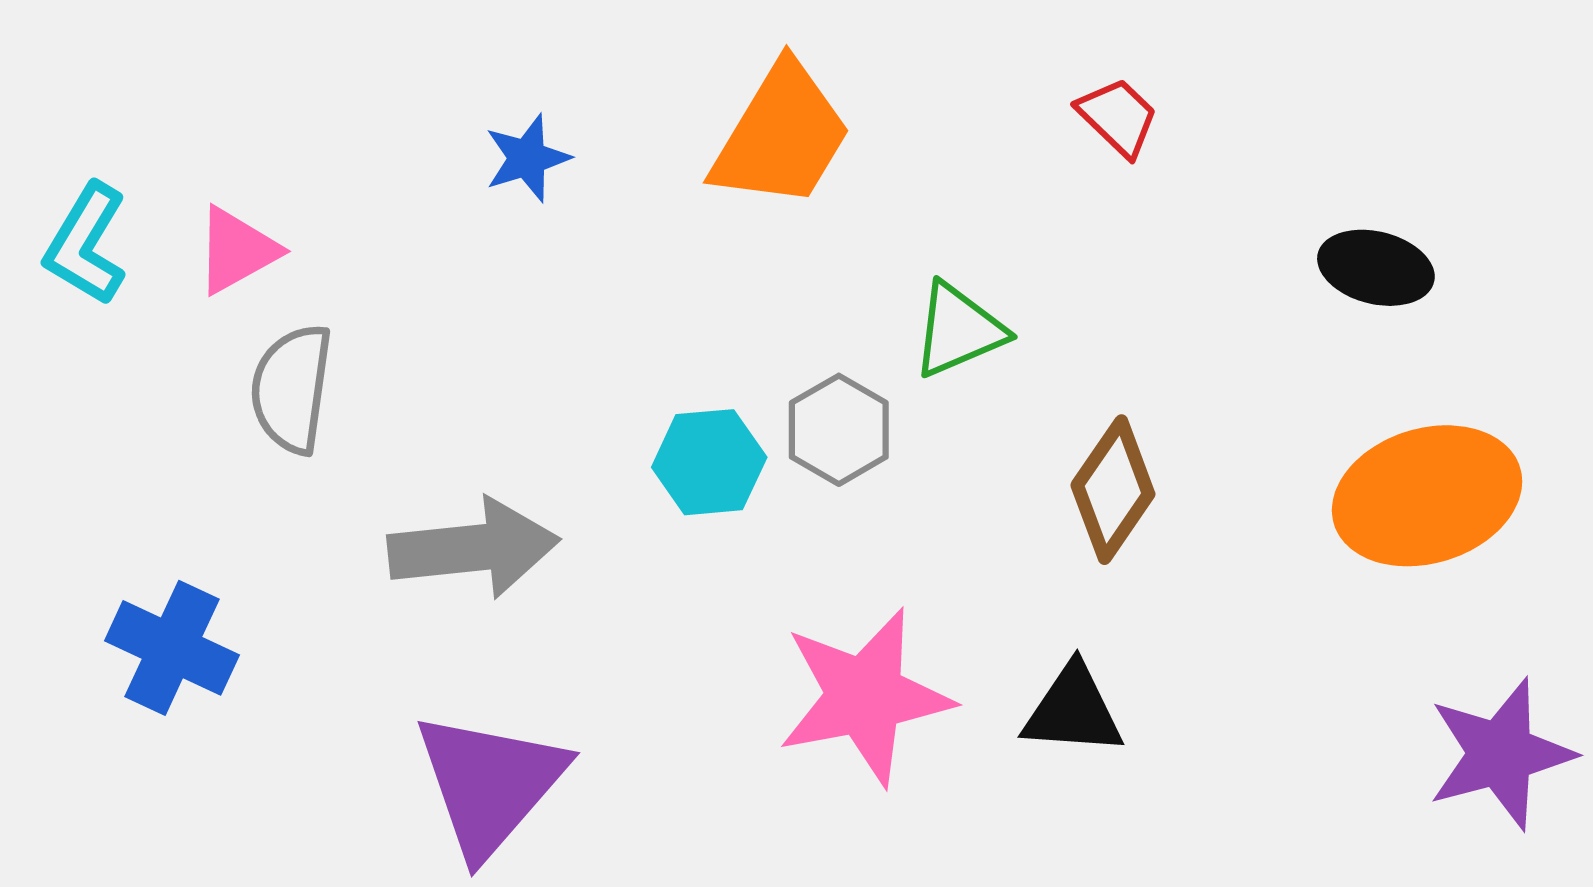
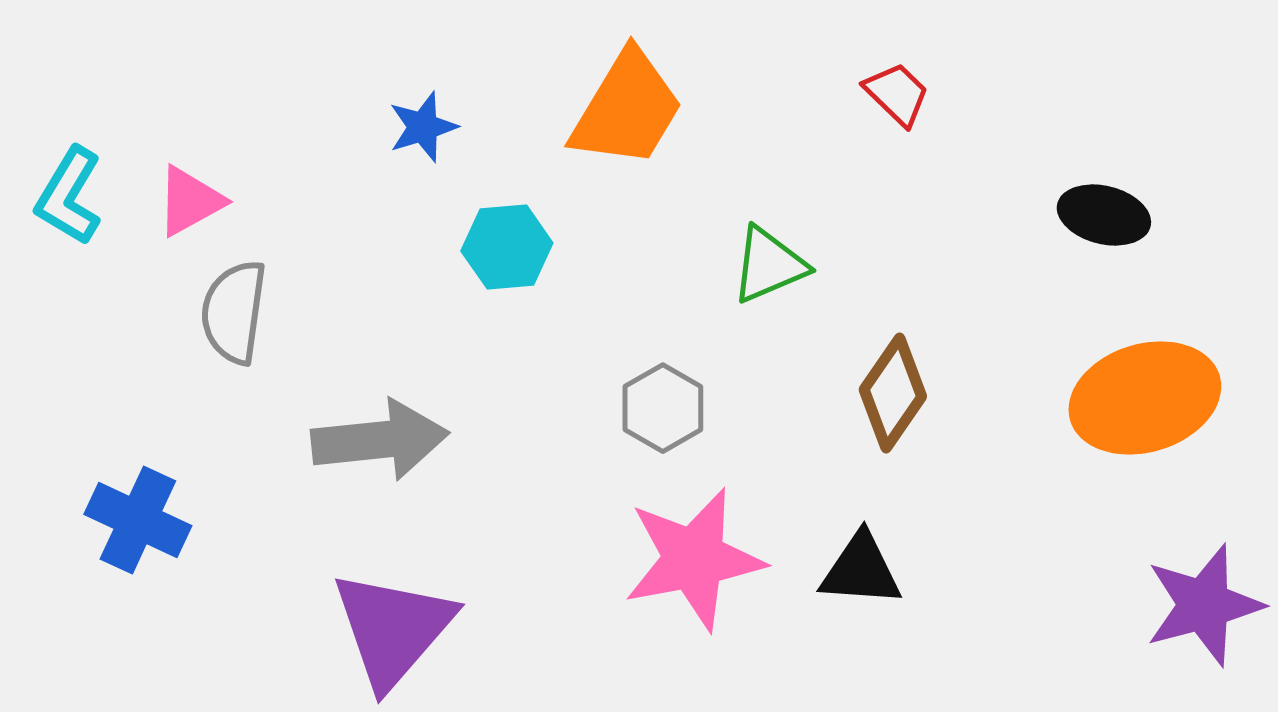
gray hexagon: (839, 430) -> (663, 408), moved
cyan hexagon: (709, 462) -> (507, 247), moved

